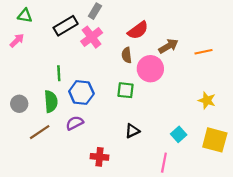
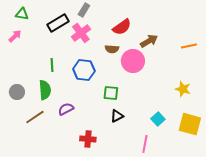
orange line: (203, 52) -> (189, 46), moved
brown semicircle: (127, 55) -> (112, 49), turned -80
green square: (125, 90) -> (111, 93), moved
blue hexagon: (81, 92) -> (84, 70), moved

